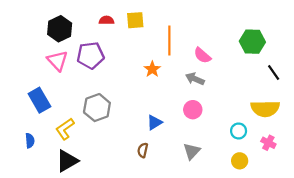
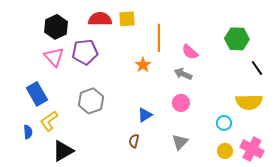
red semicircle: (106, 20) -> (100, 19), size x1.6
yellow L-shape: (65, 129) -> (49, 121), moved
pink cross: (268, 143) -> (252, 149), moved, size x1.6

